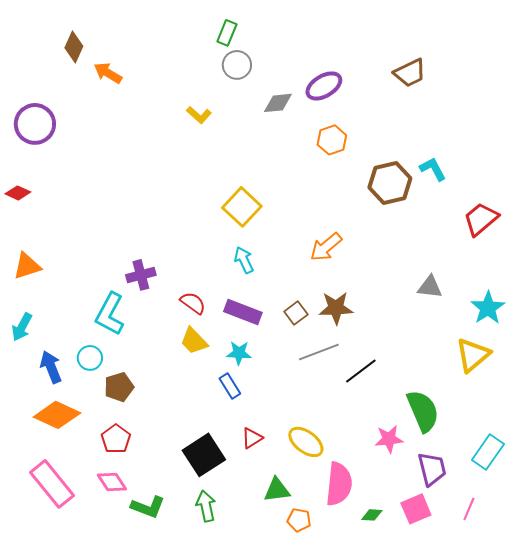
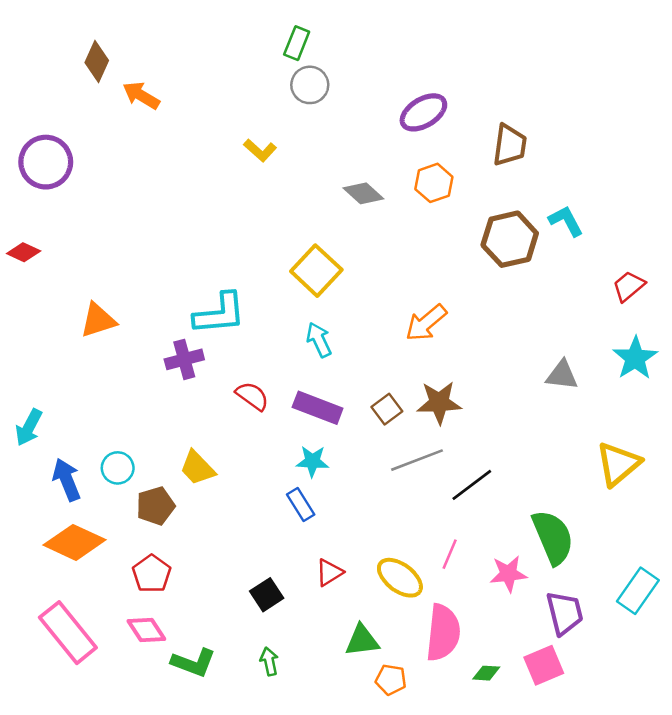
brown trapezoid: (410, 73) -> (510, 145), moved, turned -56
gray diamond: (278, 103) -> (363, 193), moved, turned 48
red trapezoid: (481, 219) -> (629, 286), size x0.7
orange triangle: (27, 266) -> (98, 320), moved
cyan star: (488, 308) -> (635, 358), moved
cyan L-shape: (110, 314) -> (220, 314), moved, turned -123
yellow trapezoid: (194, 341) -> (197, 468), moved
black square: (204, 455) -> (267, 595), size x0.6
green arrow: (206, 506) -> (269, 661), size x0.7
pink line: (469, 509) -> (450, 554), moved

